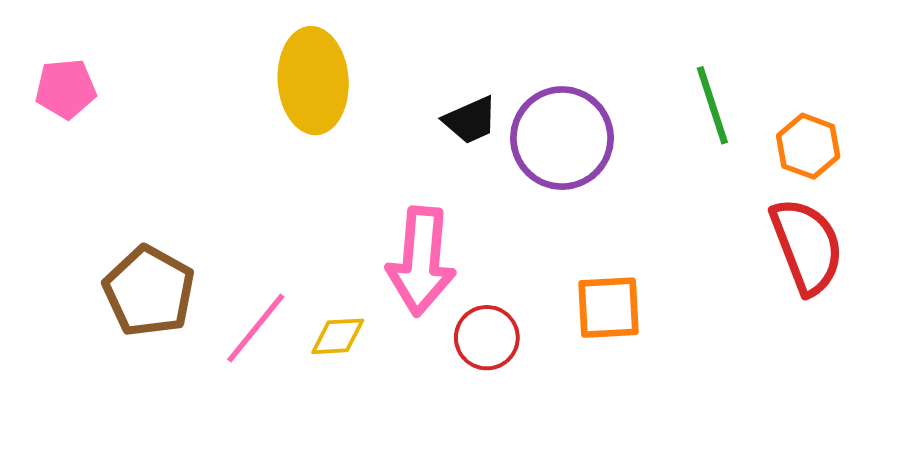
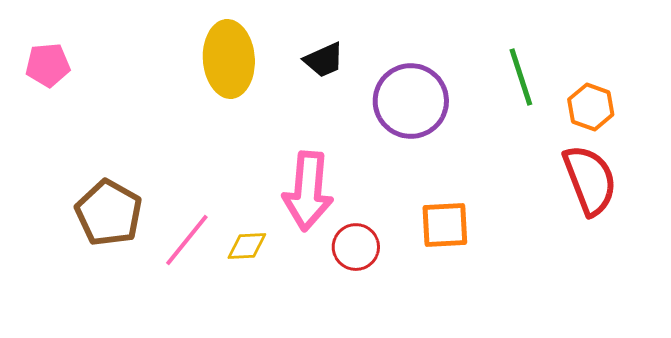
black trapezoid: (470, 120) -> (324, 60), moved

